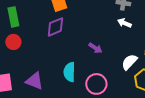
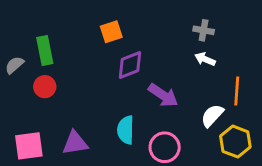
purple diamond: (55, 27) -> (130, 65), moved
purple arrow: (95, 48) -> (163, 95), size x1.5
purple triangle: (34, 81) -> (75, 143), turned -30

